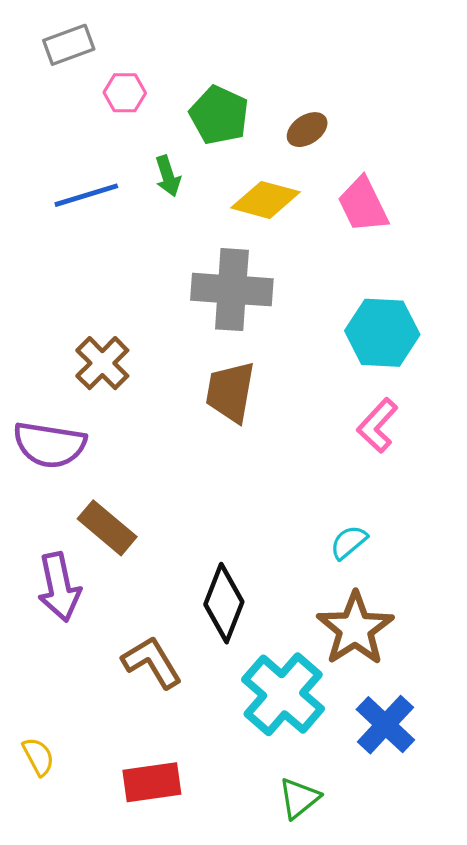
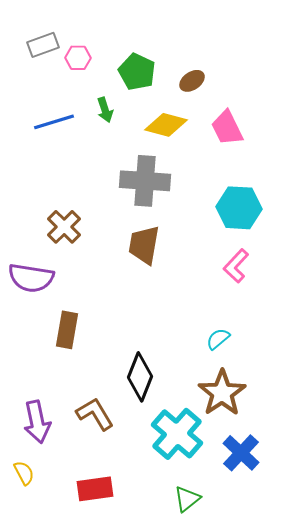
gray rectangle: (69, 45) -> (43, 45), moved
brown rectangle: (107, 528) -> (67, 330), turned 60
purple arrow: (59, 587) -> (37, 422), moved

